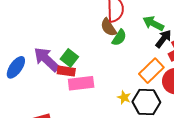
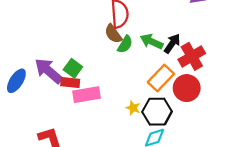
green arrow: (153, 23) -> (152, 41), moved

